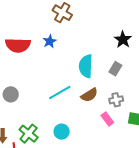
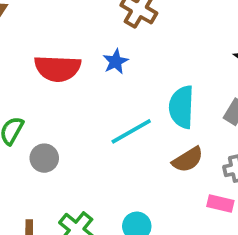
cyan line: (60, 92) -> (131, 131), moved
pink rectangle: (107, 119) -> (220, 204), turned -40

